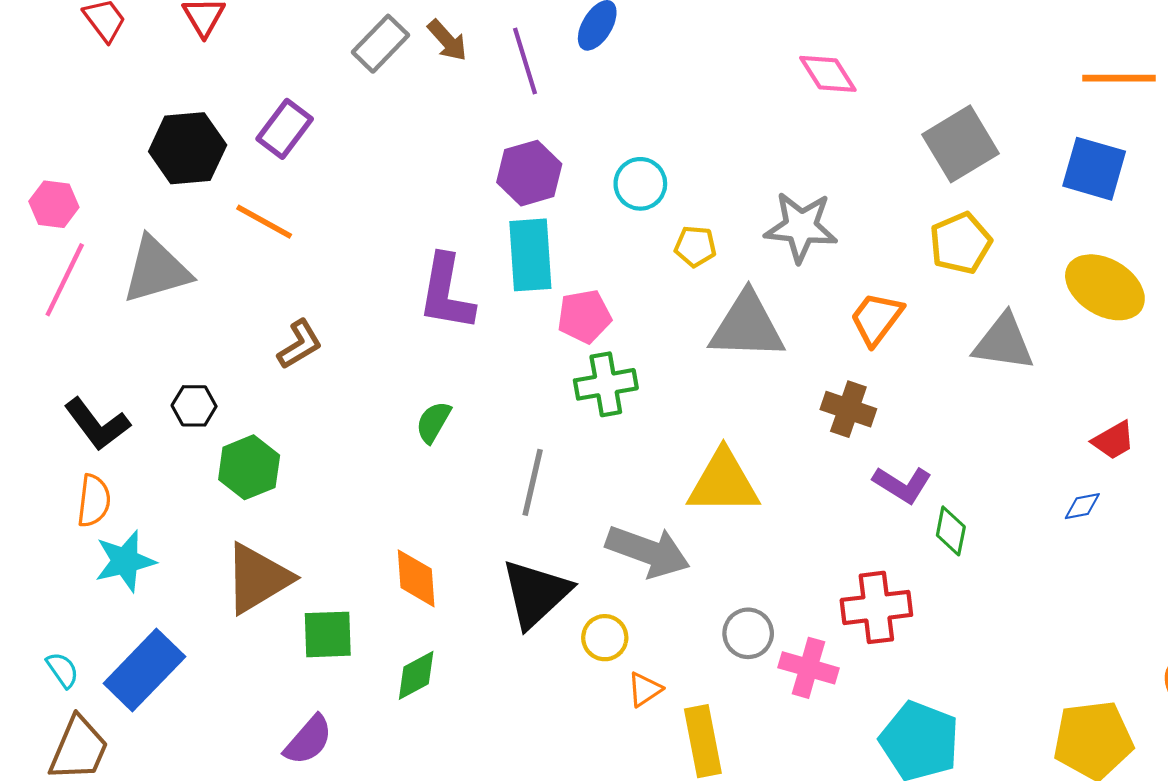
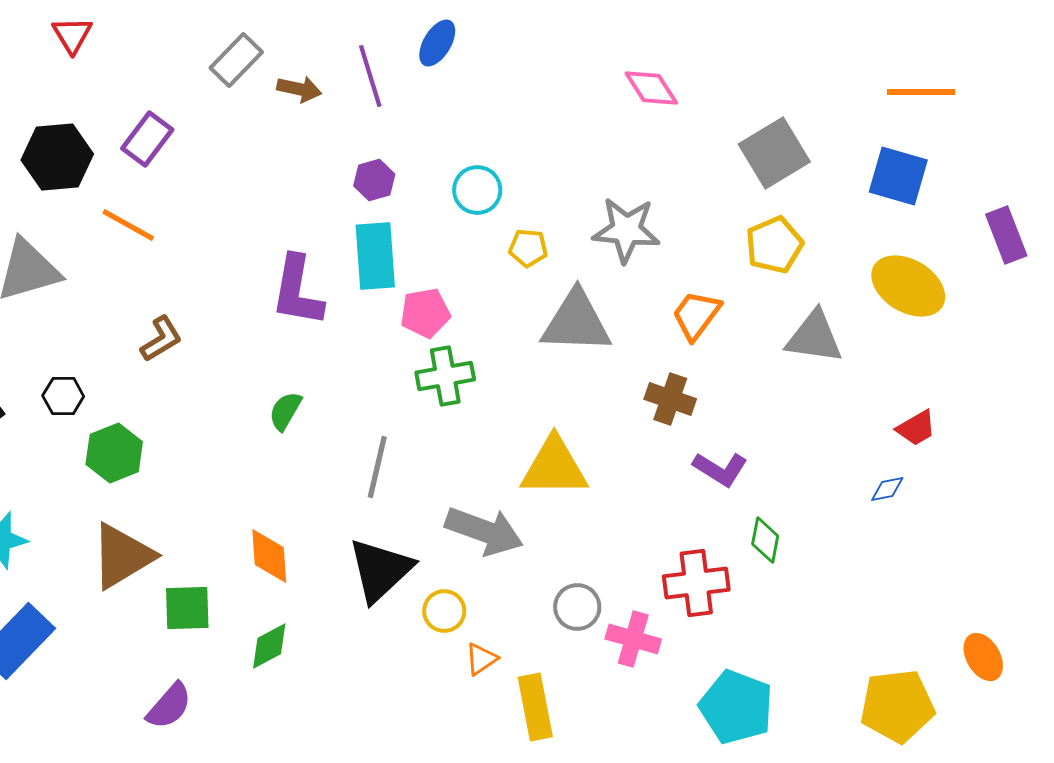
brown arrow: (447, 40) -> (299, 89), moved, turned -36
purple hexagon: (529, 173) -> (374, 180), size x0.7
green diamond: (951, 531) -> (765, 540), moved

